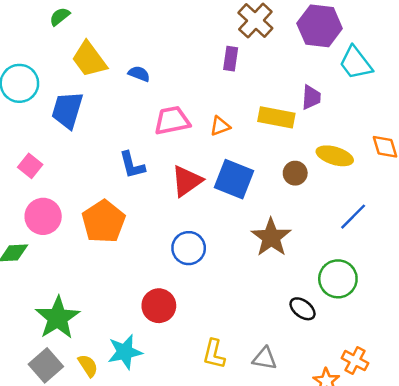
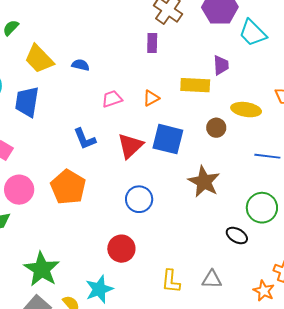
pink trapezoid: (172, 121) -> (112, 99), size x0.7
blue line: (353, 217) -> (267, 156), turned 60

